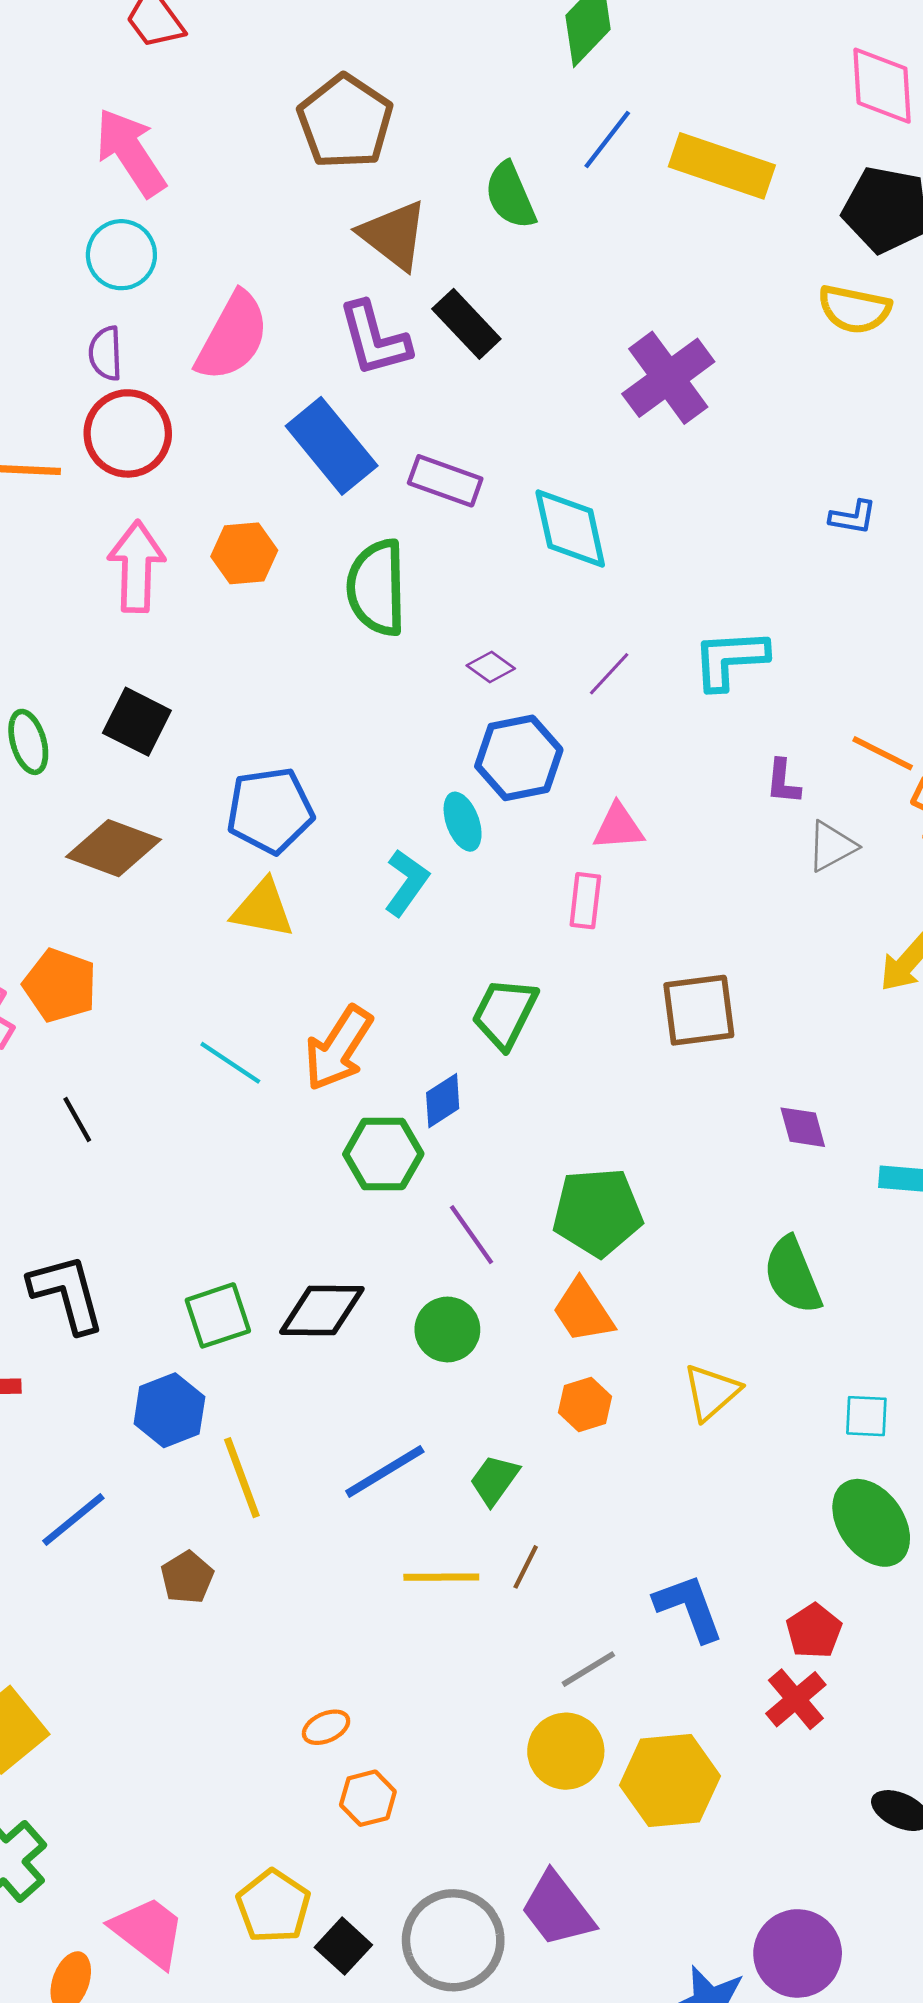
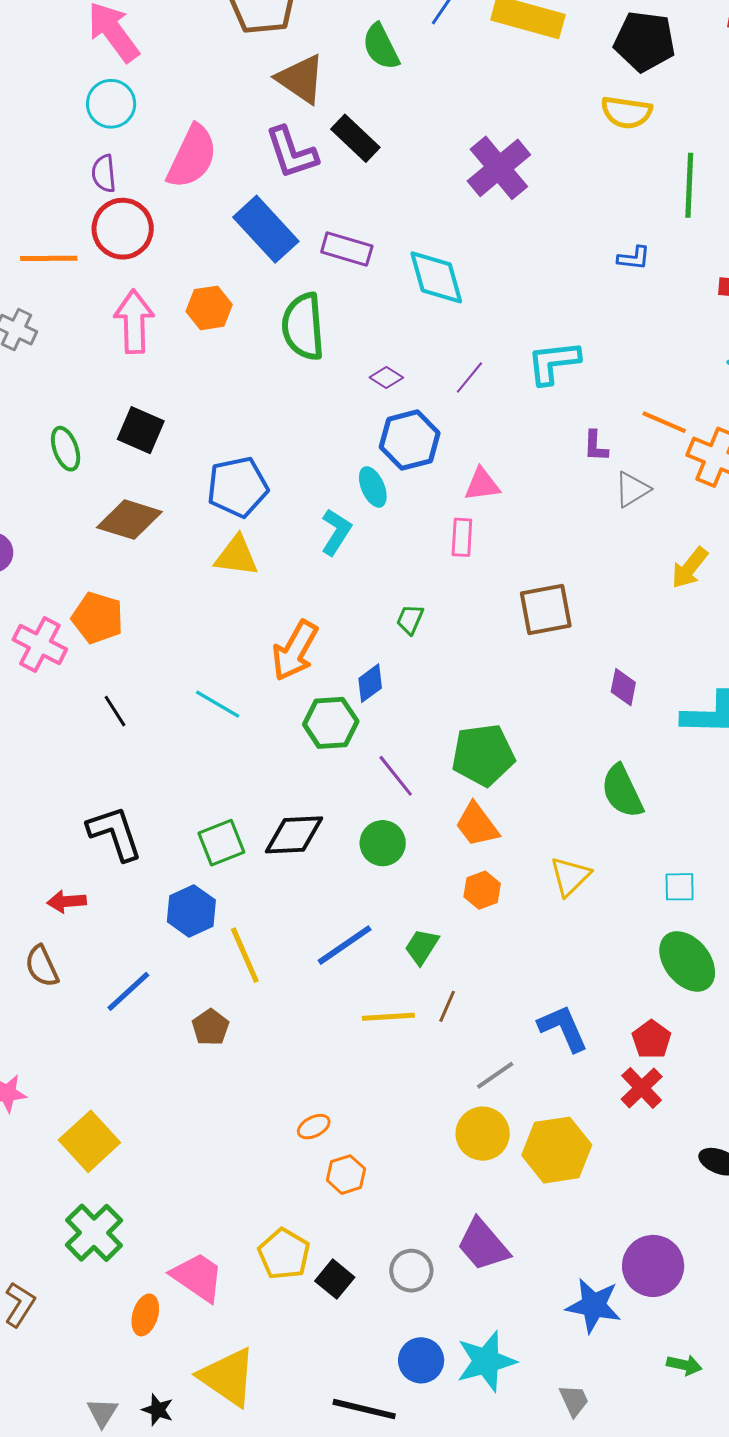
green trapezoid: (505, 1013) -> (410, 619), size x0.6
cyan line: (230, 1063) -> (218, 704), moved
purple diamond: (803, 1127) -> (623, 687), turned 30
gray circle: (453, 1940) -> (411, 1271), size x0.6

